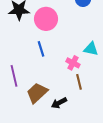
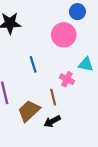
pink circle: (46, 19) -> (64, 35), moved
brown line: (79, 82) -> (53, 97), moved

